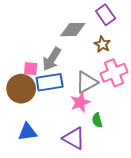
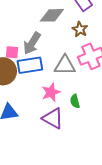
gray triangle: (87, 82) -> (65, 65), turned 30
pink star: (80, 102) -> (51, 92), moved

